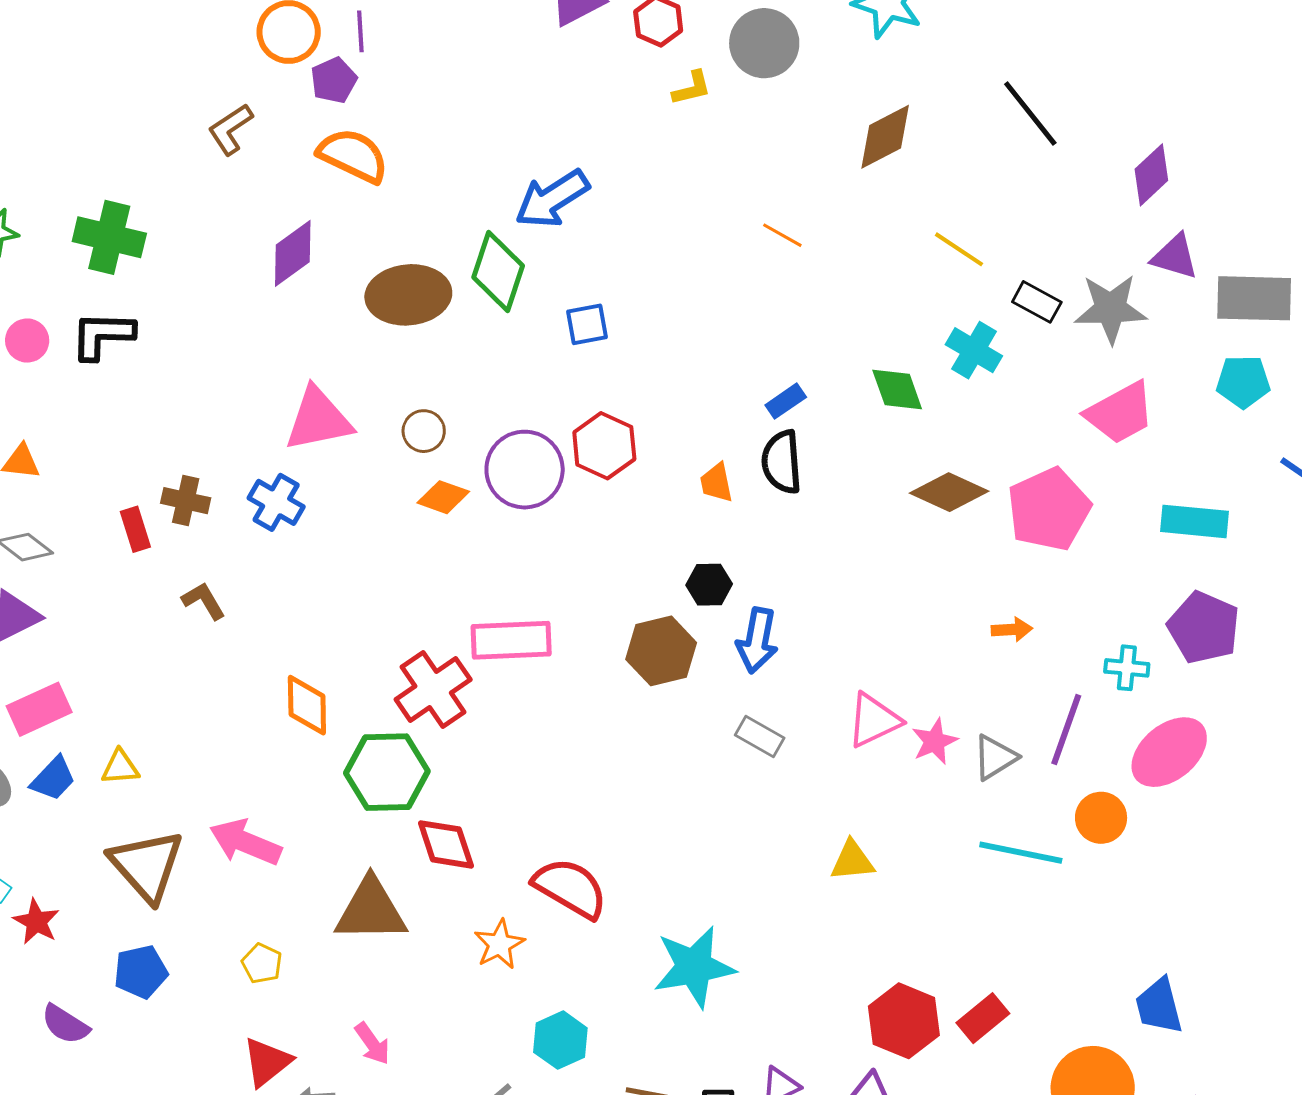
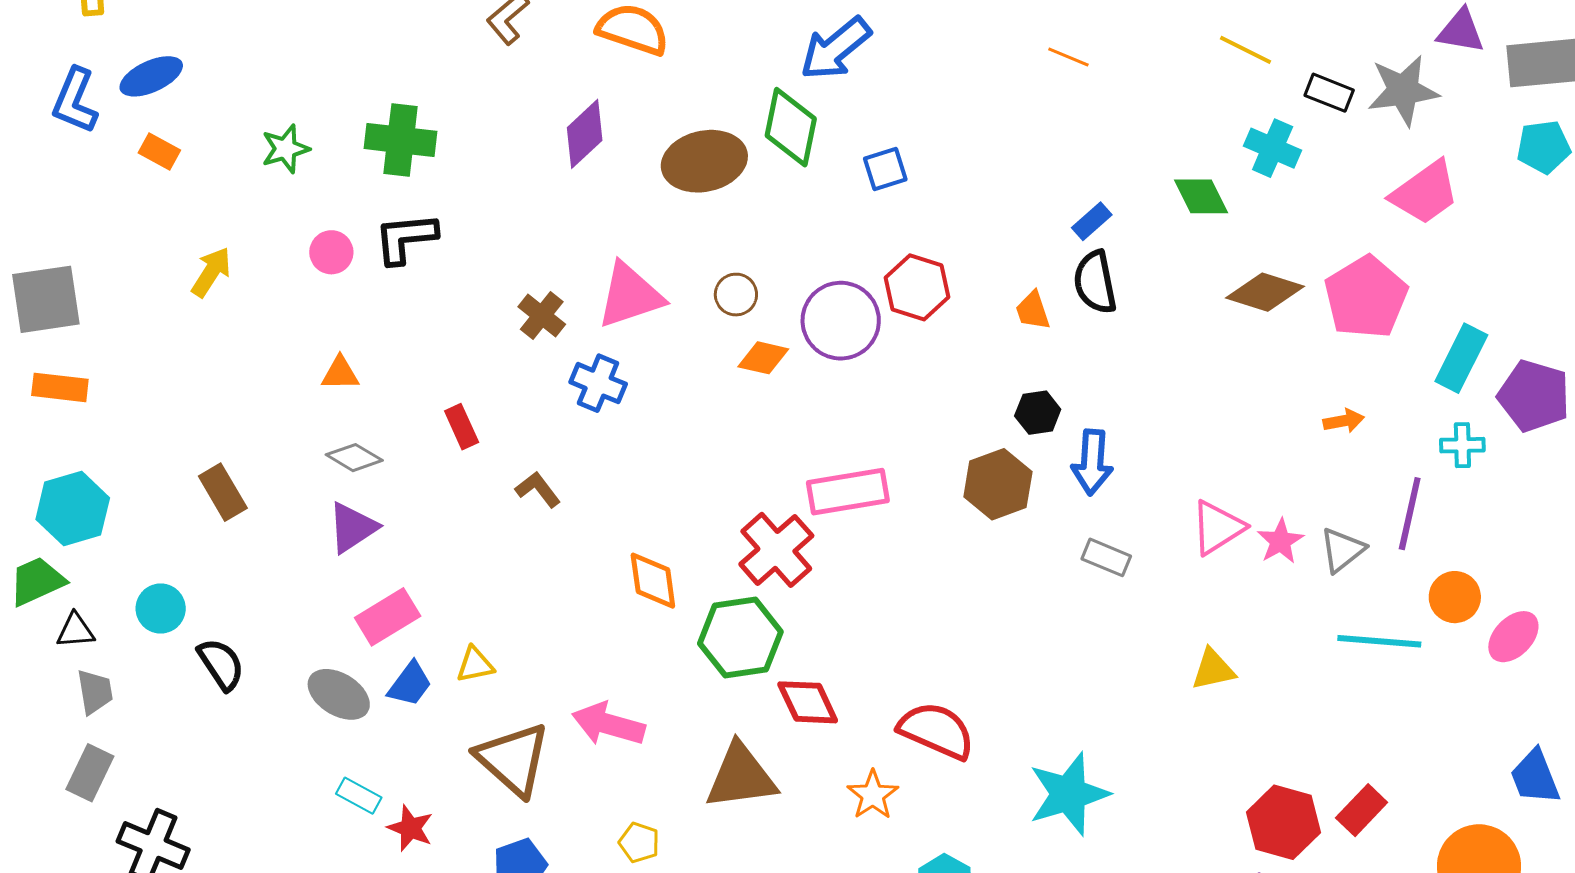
brown cross: (186, 501) -> (542, 315), moved, turned 33
cyan rectangle: (1195, 521) -> (1461, 358), moved, turned -62
pink ellipse: (1169, 752) -> (1513, 637), moved, size x0.7

